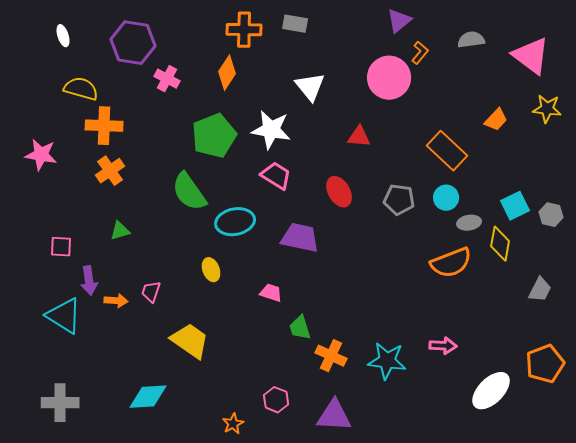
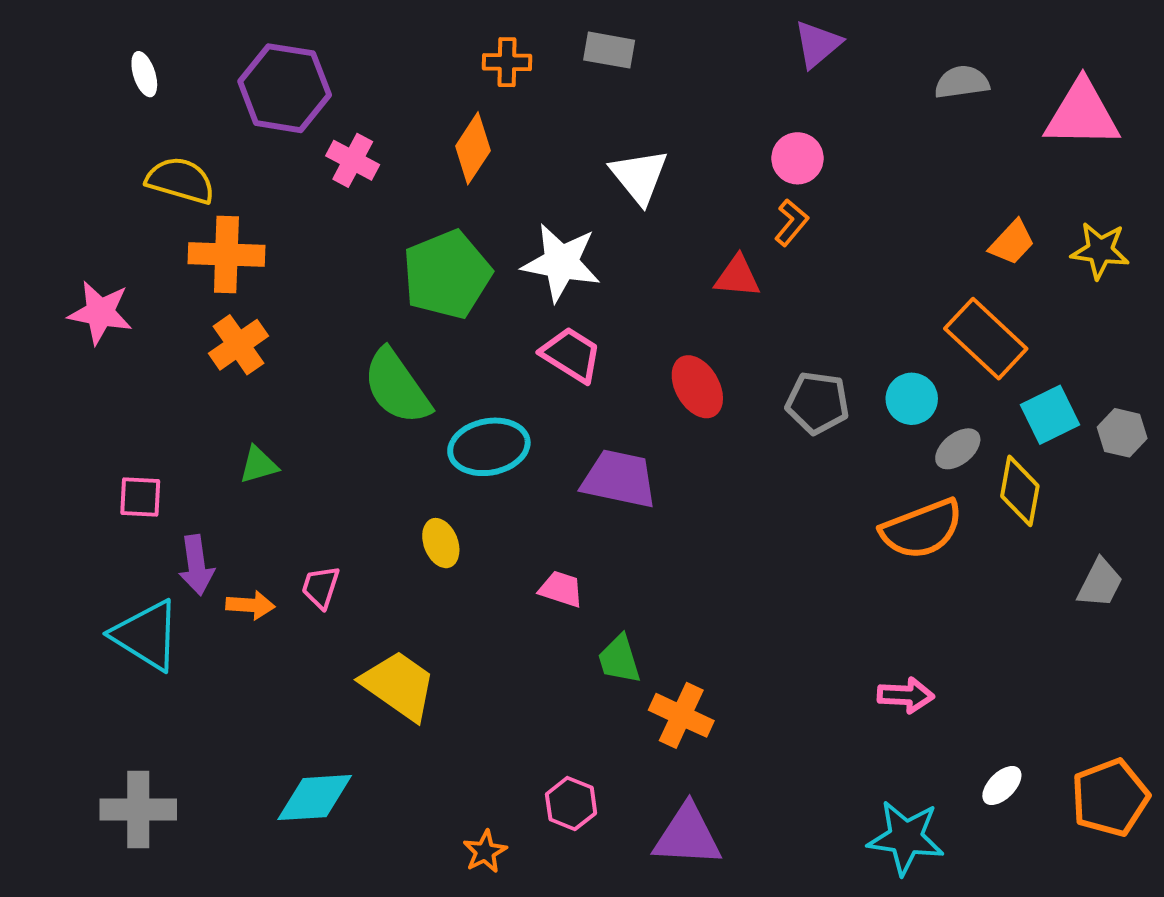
orange cross: (244, 30) -> (507, 62), size x0.7
orange L-shape: (420, 53) -> (791, 222), moved
pink triangle: (531, 56) -> (1082, 114), turned -36
pink circle: (389, 78) -> (798, 158), size x0.6
yellow star: (547, 109) -> (1100, 250), moved
orange rectangle: (447, 151) -> (986, 339), moved
gray ellipse: (469, 223) -> (958, 449), turned -30
cyan star: (387, 361) -> (906, 838), moved
orange pentagon: (545, 364) -> (1110, 798), moved
white ellipse: (491, 391) -> (1002, 785), size x0.5

